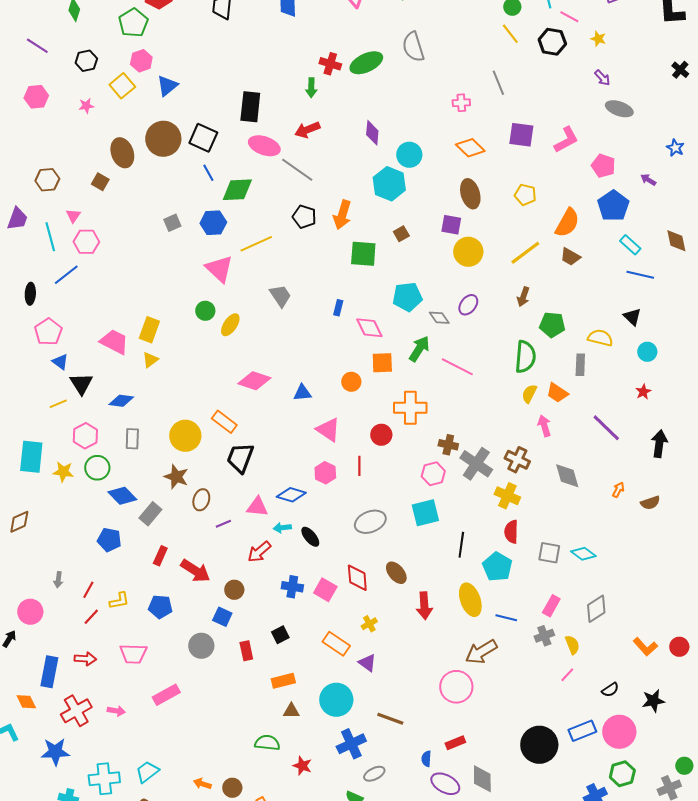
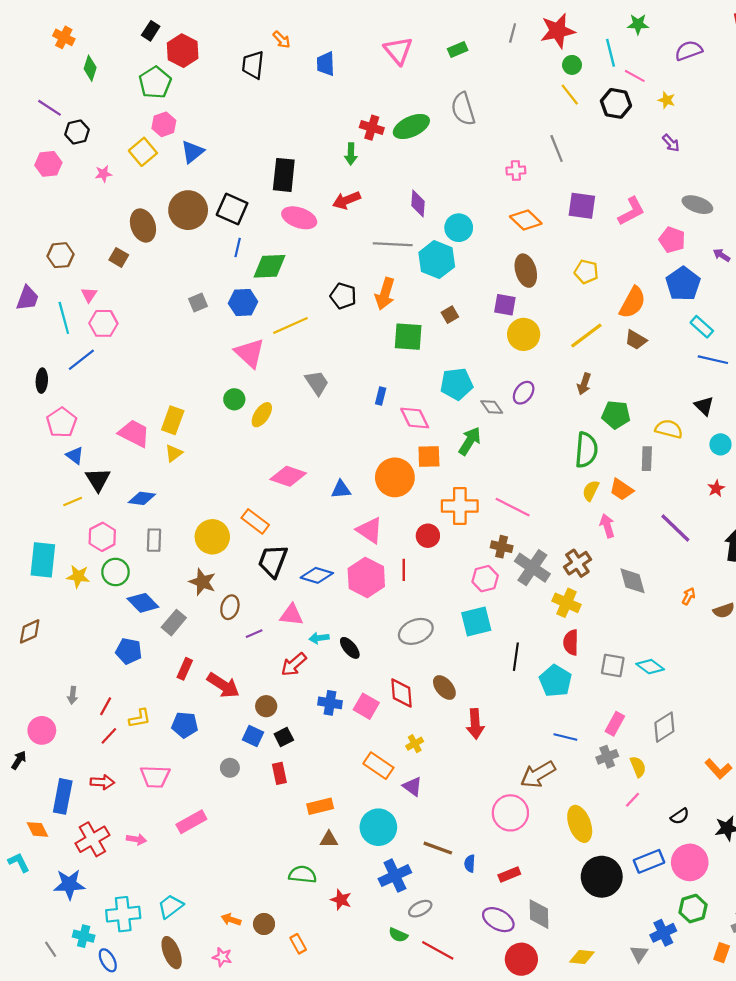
black hexagon: (86, 61) -> (77, 132), moved
gray ellipse: (619, 109) -> (697, 205), moved
gray line: (297, 170) -> (393, 244), moved, turned -32
blue line: (208, 173) -> (238, 247), turned 42
pink line: (457, 367) -> (513, 507), moved
orange circle: (351, 382) -> (395, 477), size x1.8
brown cross: (517, 460) -> (577, 563), turned 30
pink hexagon: (325, 473) -> (366, 577), size x1.6
blue diamond: (291, 495) -> (317, 575), moved
yellow ellipse: (470, 600) -> (580, 824), moved
black square: (280, 635) -> (284, 737), moved
gray circle: (201, 646) -> (230, 768), size x0.7
blue semicircle: (426, 759) -> (470, 863), moved

